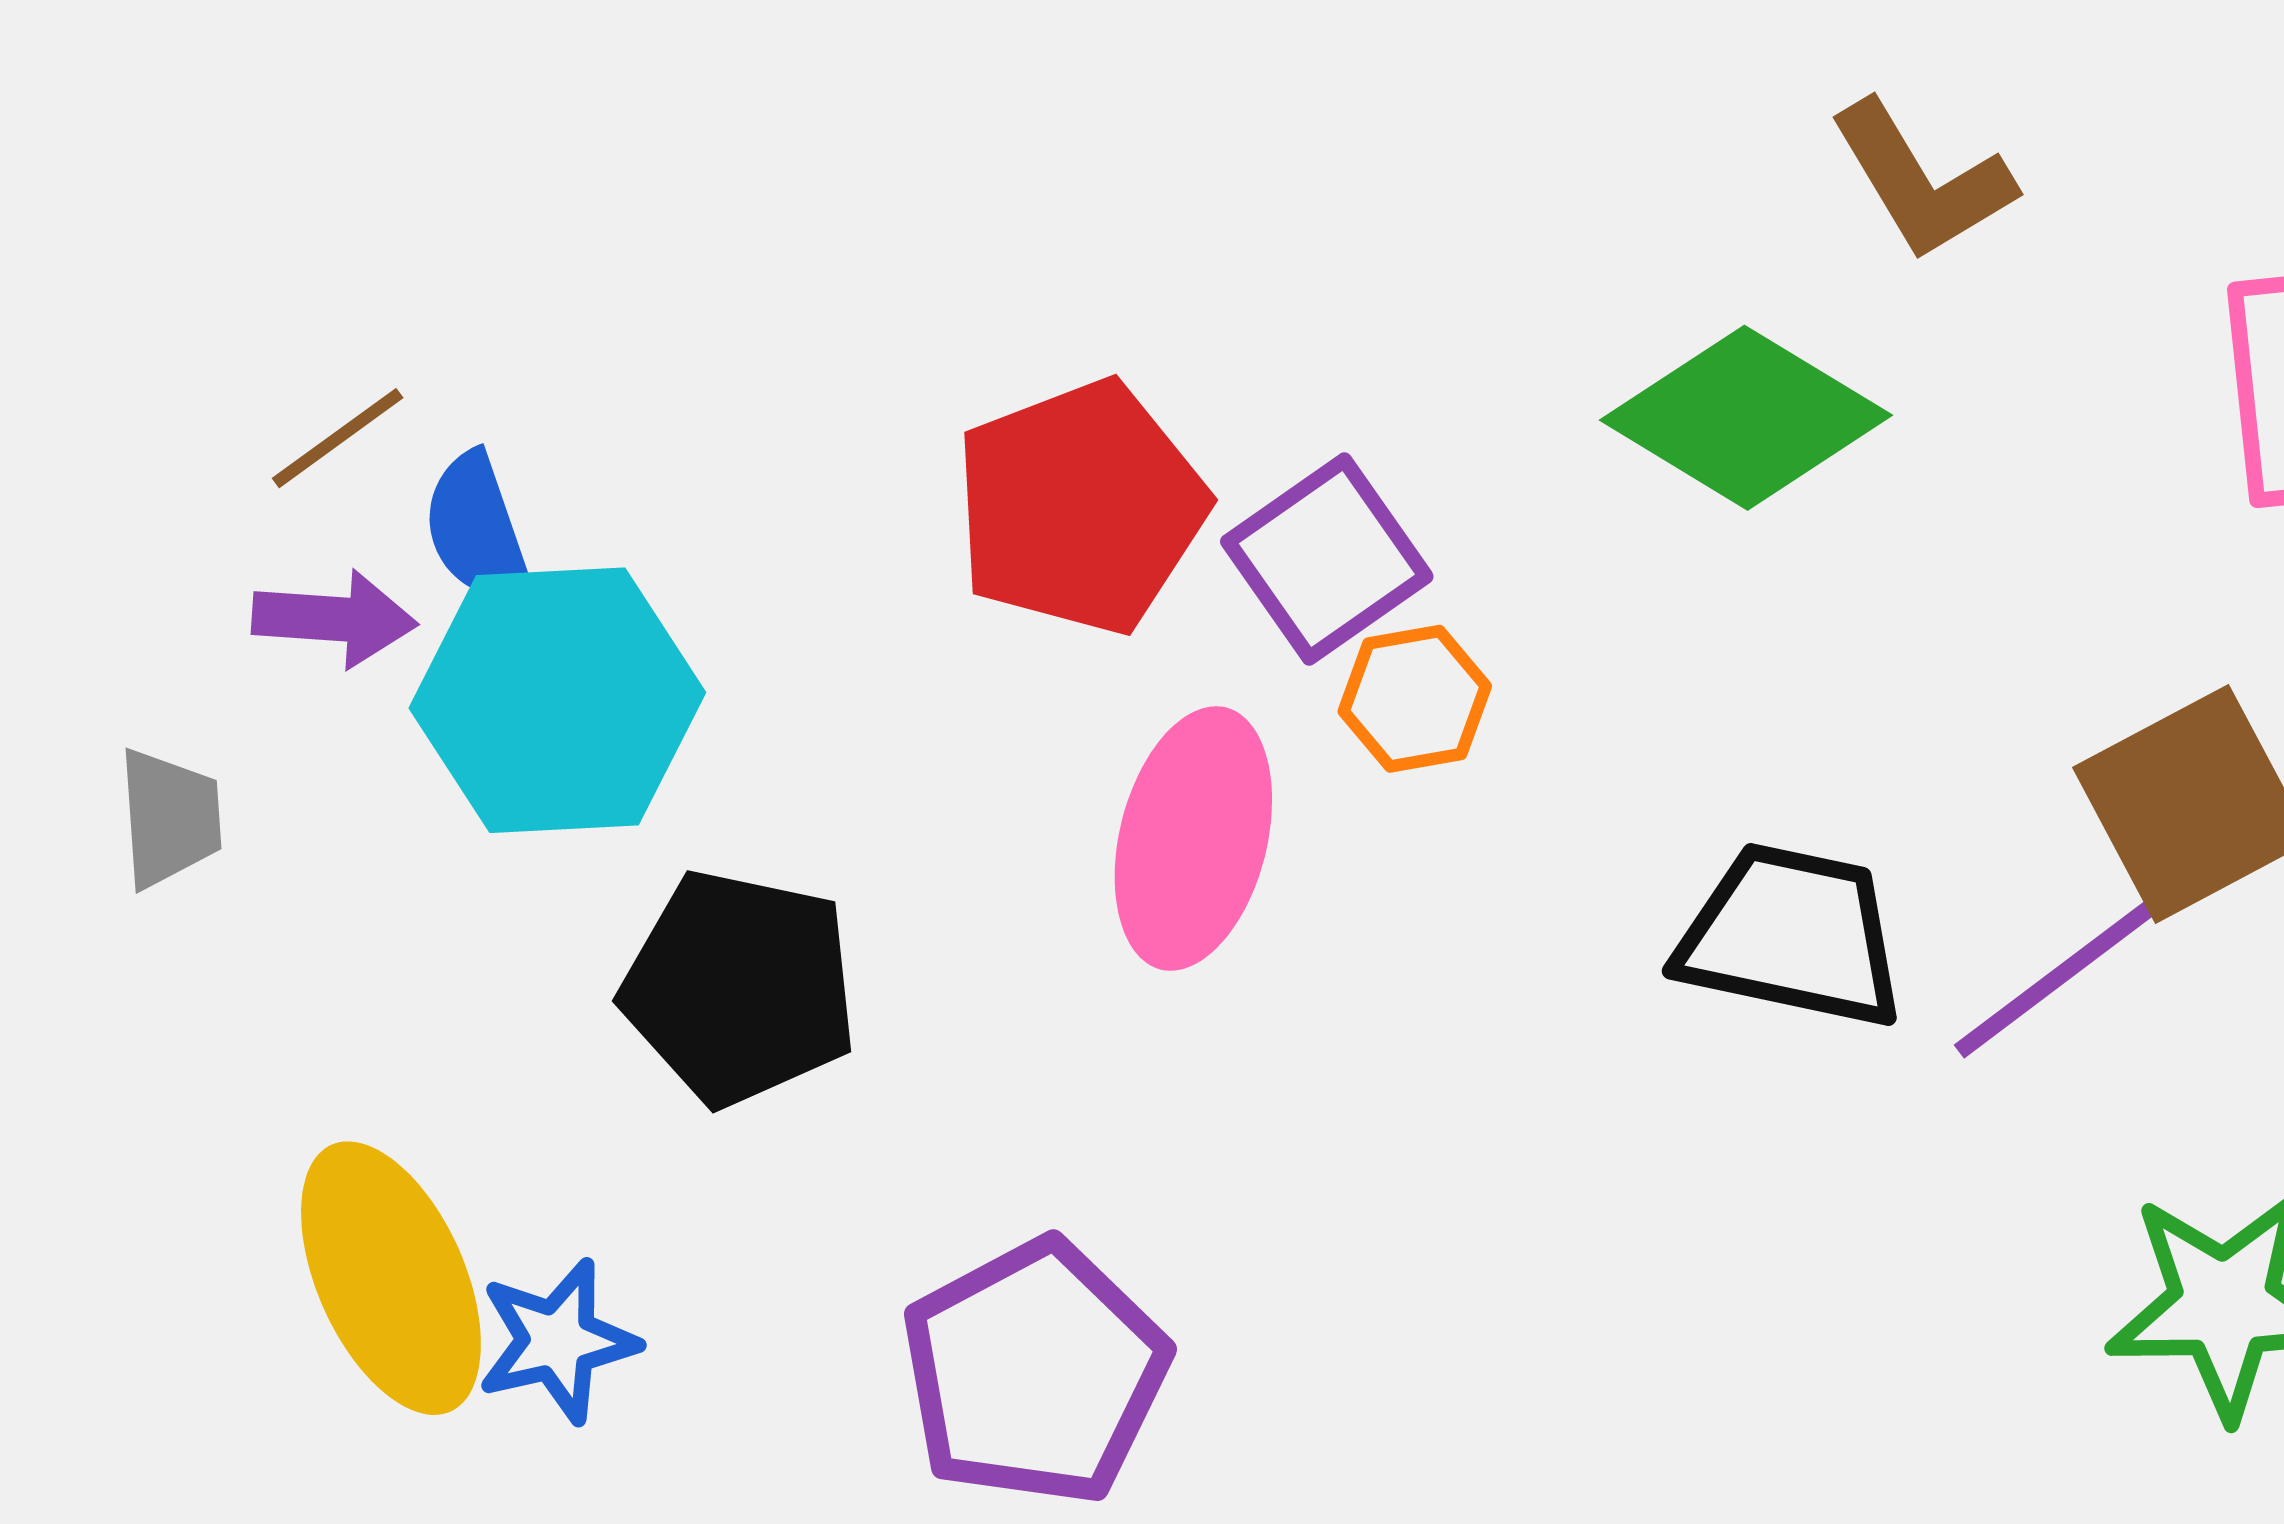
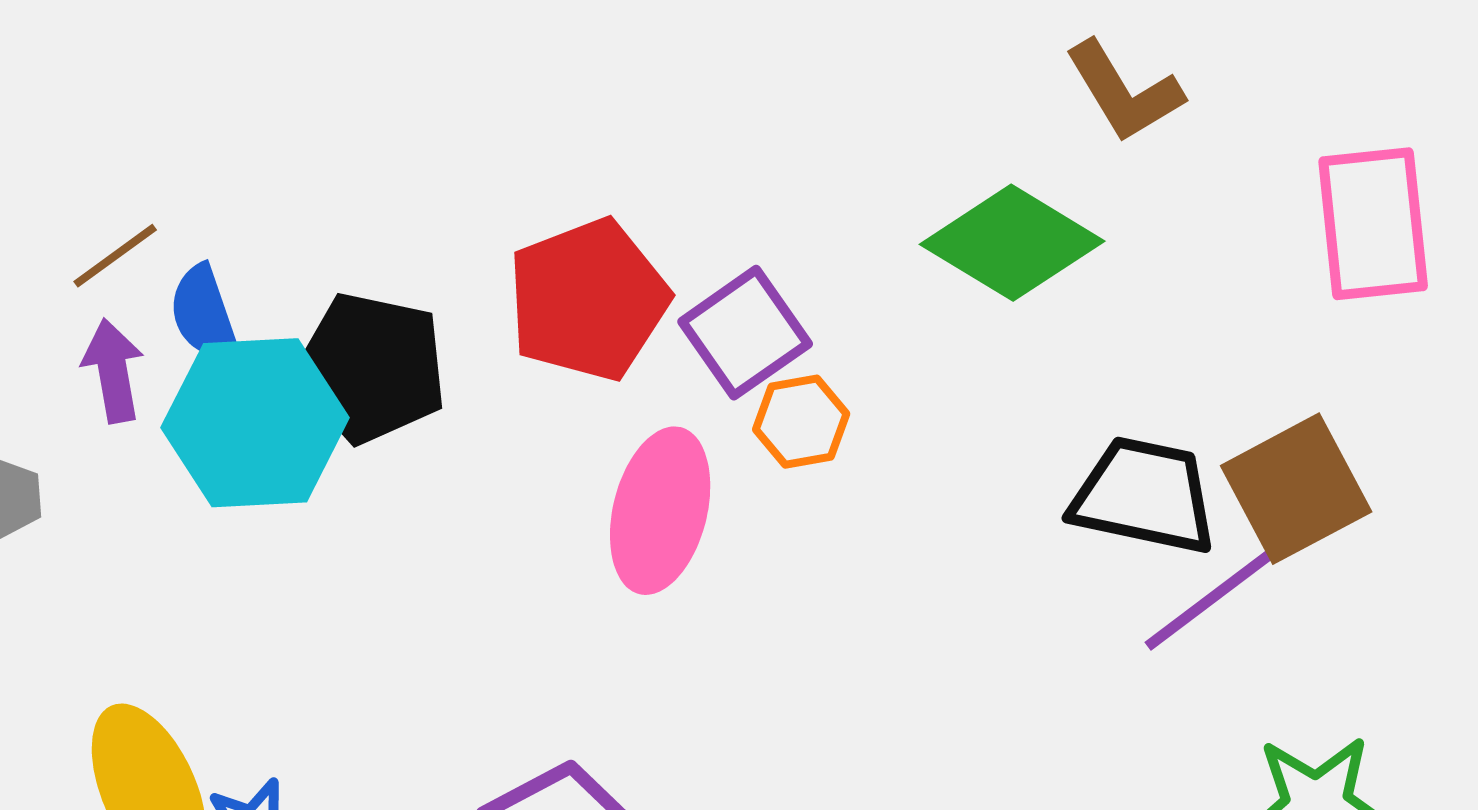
purple arrow: (334, 619) -> (113, 371), turned -104
black trapezoid: (1792, 936) -> (1144, 496), moved
black pentagon: (740, 988) -> (371, 368), moved

